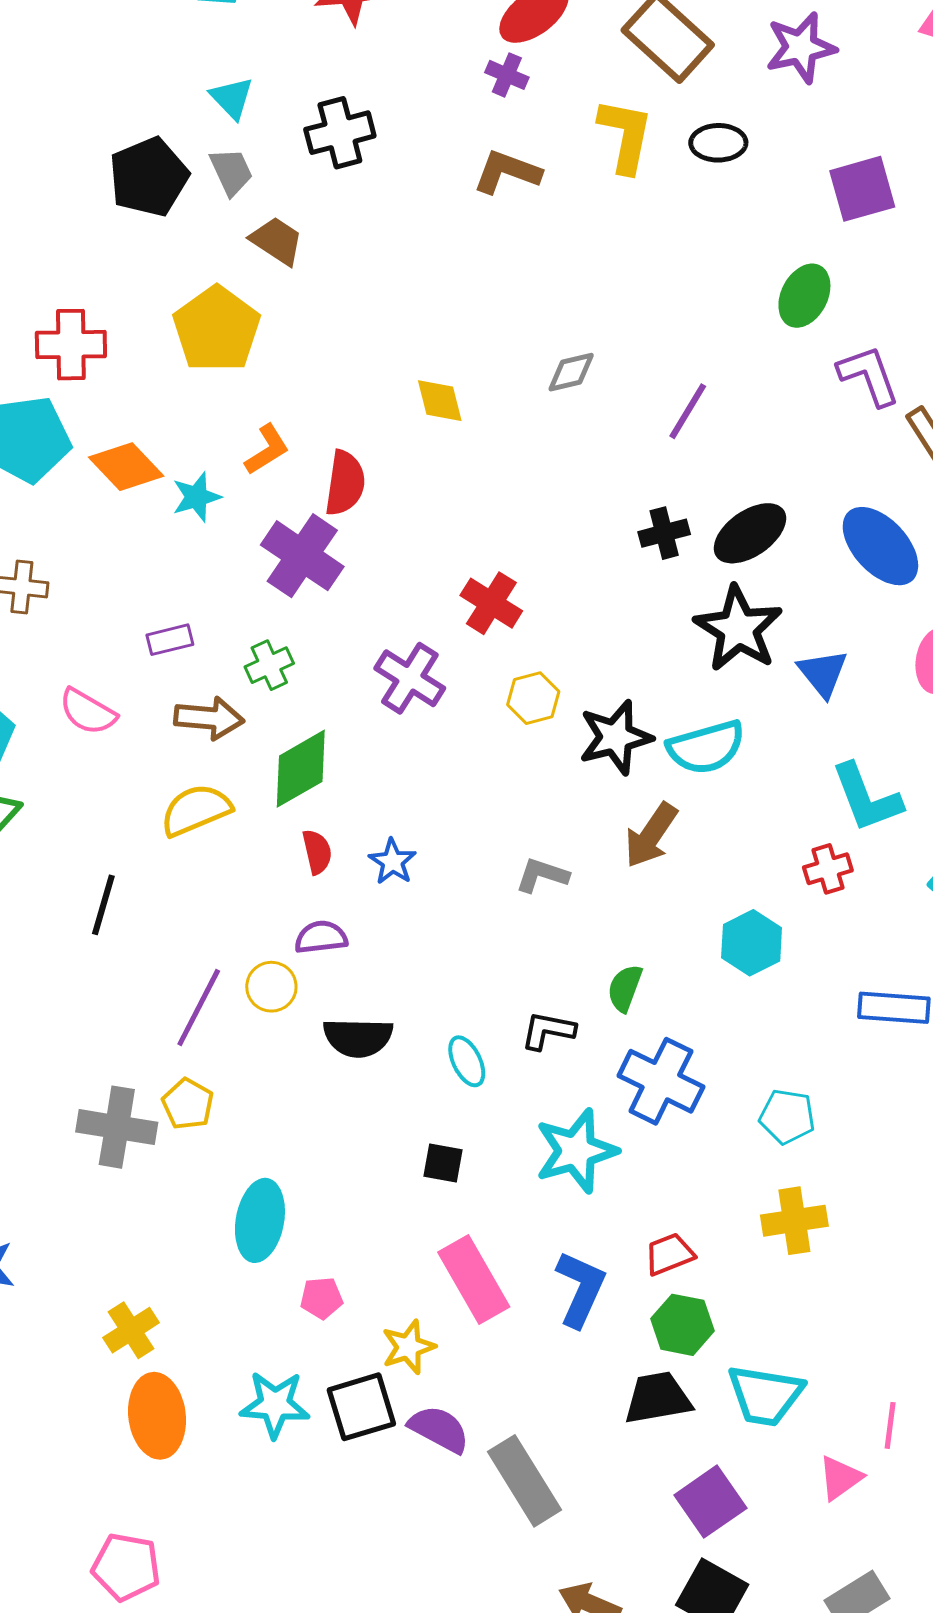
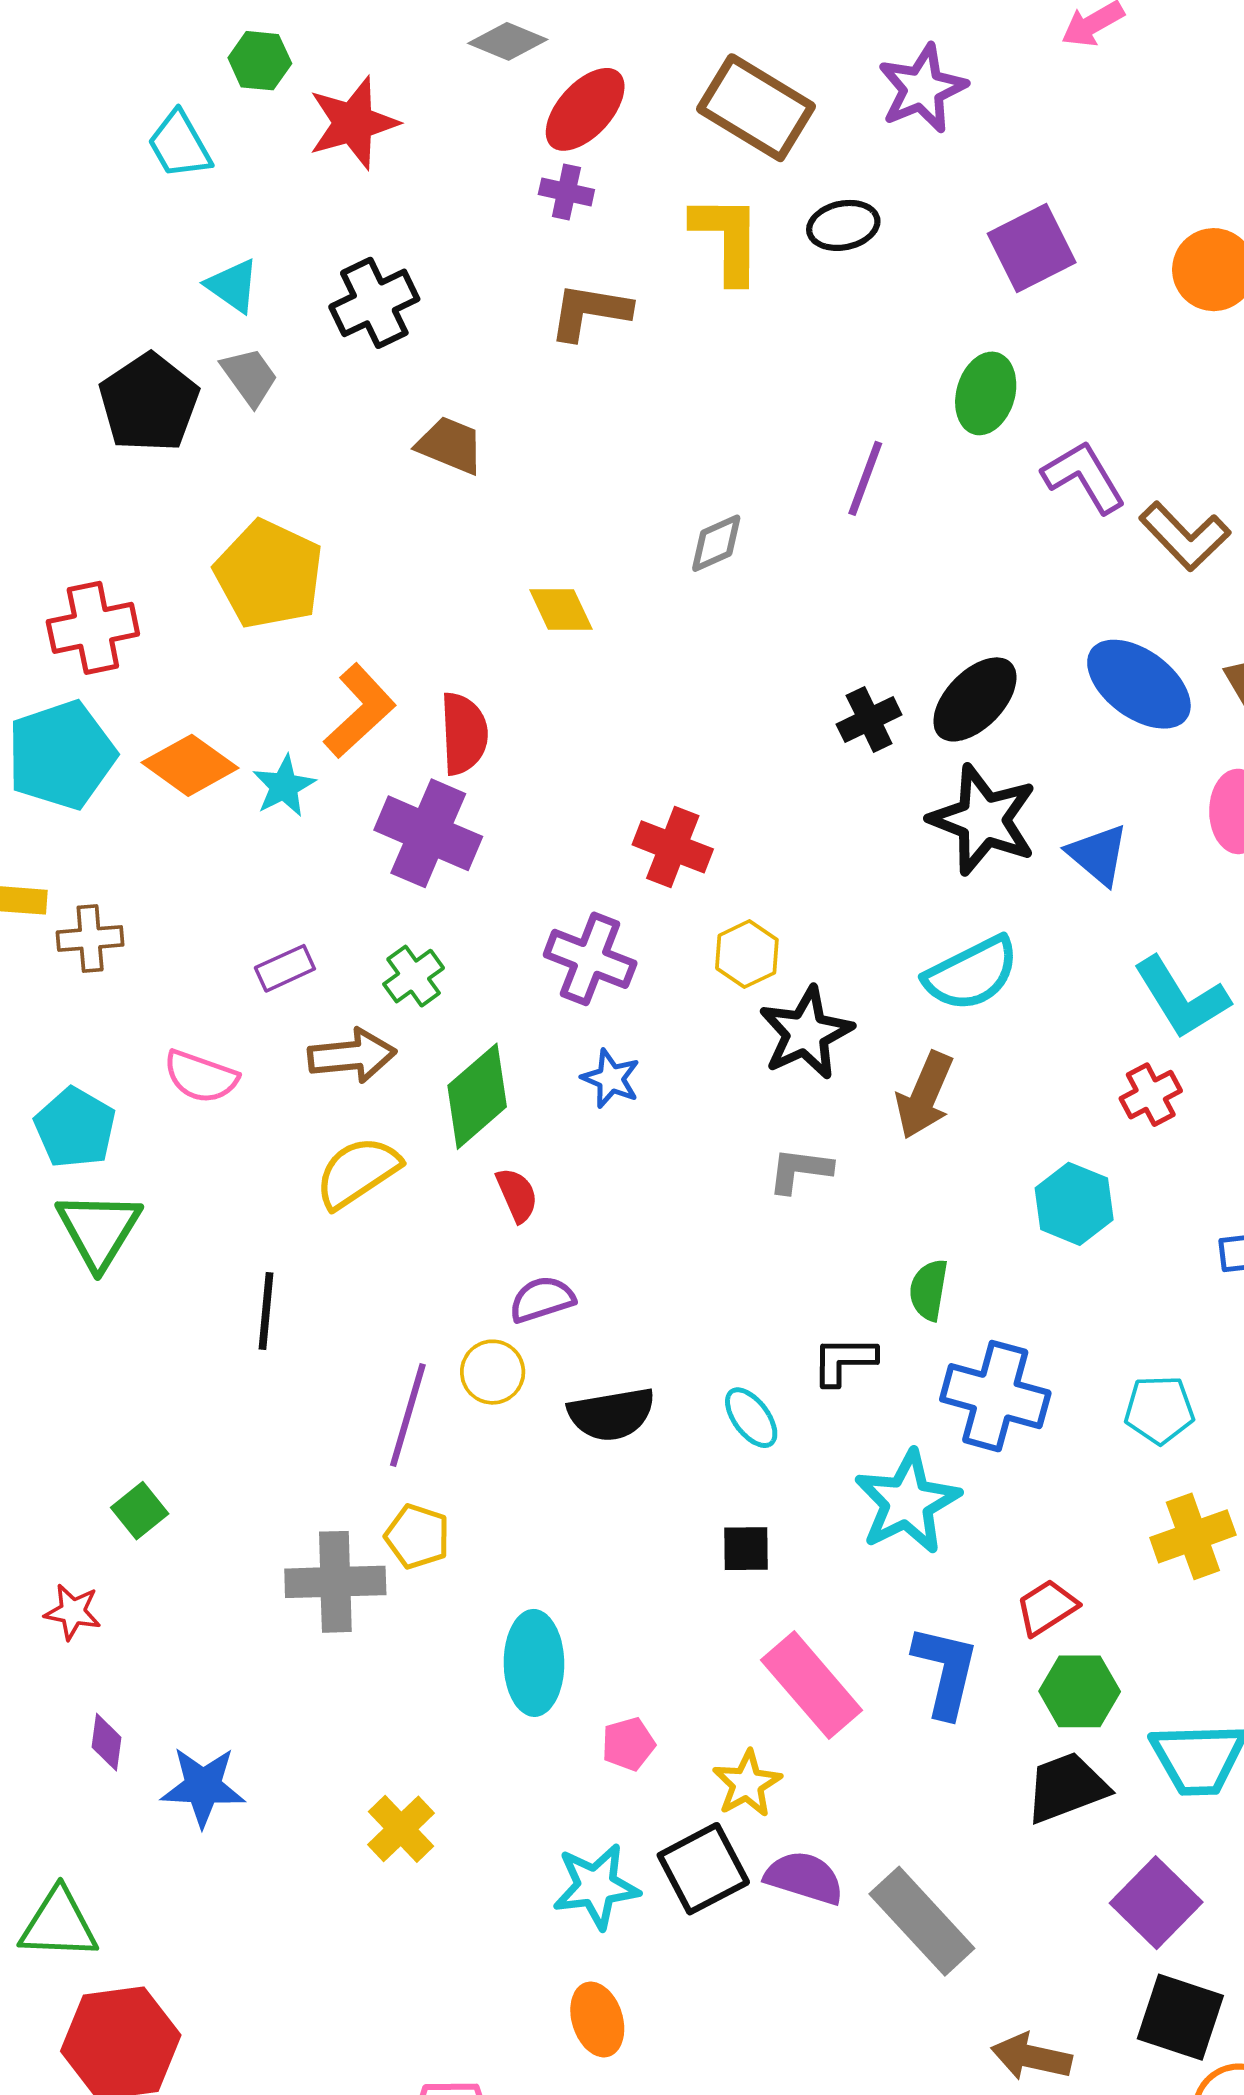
brown trapezoid: (277, 241) -> (450, 445), moved
purple line: (688, 411) -> (865, 478), moved
orange L-shape: (267, 450) -> (360, 711), size x1.4
black star: (616, 737) -> (806, 1033), moved
blue star: (392, 862) -> (611, 1079), moved
orange ellipse: (157, 1416) -> (597, 2019), moved, size x0.7

